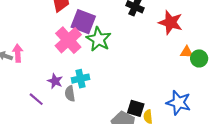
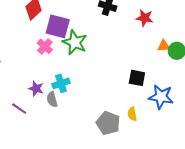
red star: (171, 22) -> (145, 18), size x0.7
pink cross: (68, 40) -> (45, 46), size x0.6
black square: (136, 108) -> (137, 78), moved

